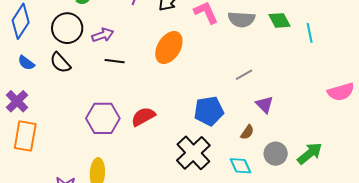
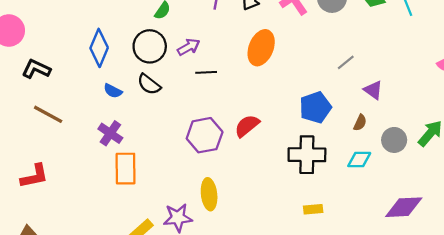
black cross: (193, 153) -> (307, 155), turned -36
cyan diamond: (240, 166) -> (359, 159), turned -55

